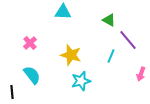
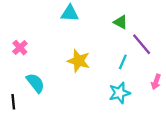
pink cross: (30, 43) -> (20, 48), moved
cyan star: (81, 81) -> (119, 93), moved

